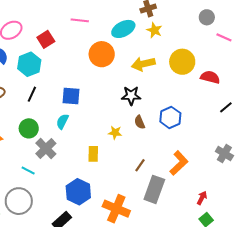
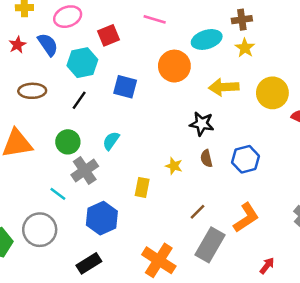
blue square: (71, 96) -> (125, 87), moved
blue hexagon: (78, 192) -> (102, 218), moved

